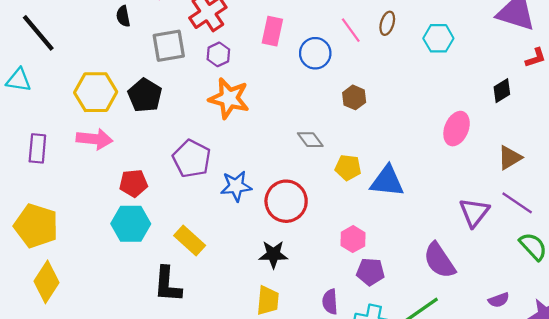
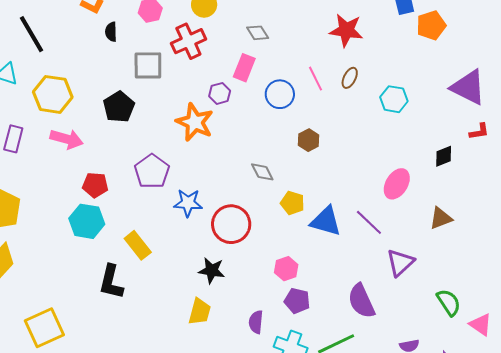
purple hexagon: (218, 54) -> (220, 93), moved
yellow hexagon: (96, 92) -> (53, 94), moved
purple line: (517, 203) -> (369, 222), moved

